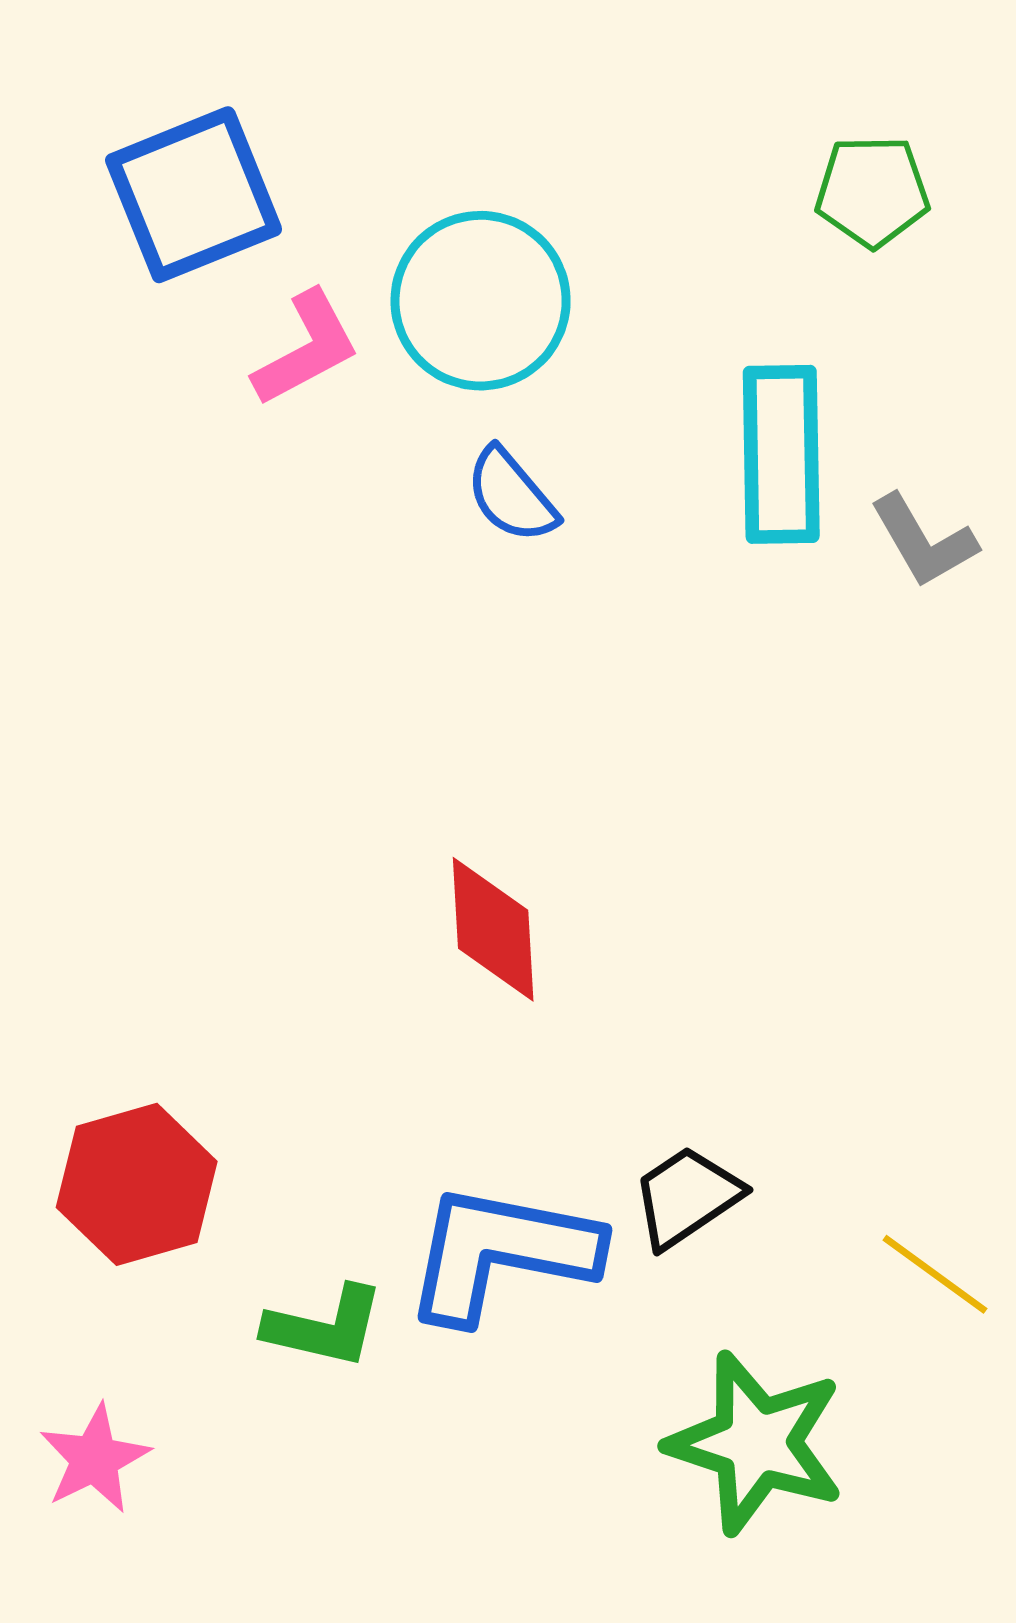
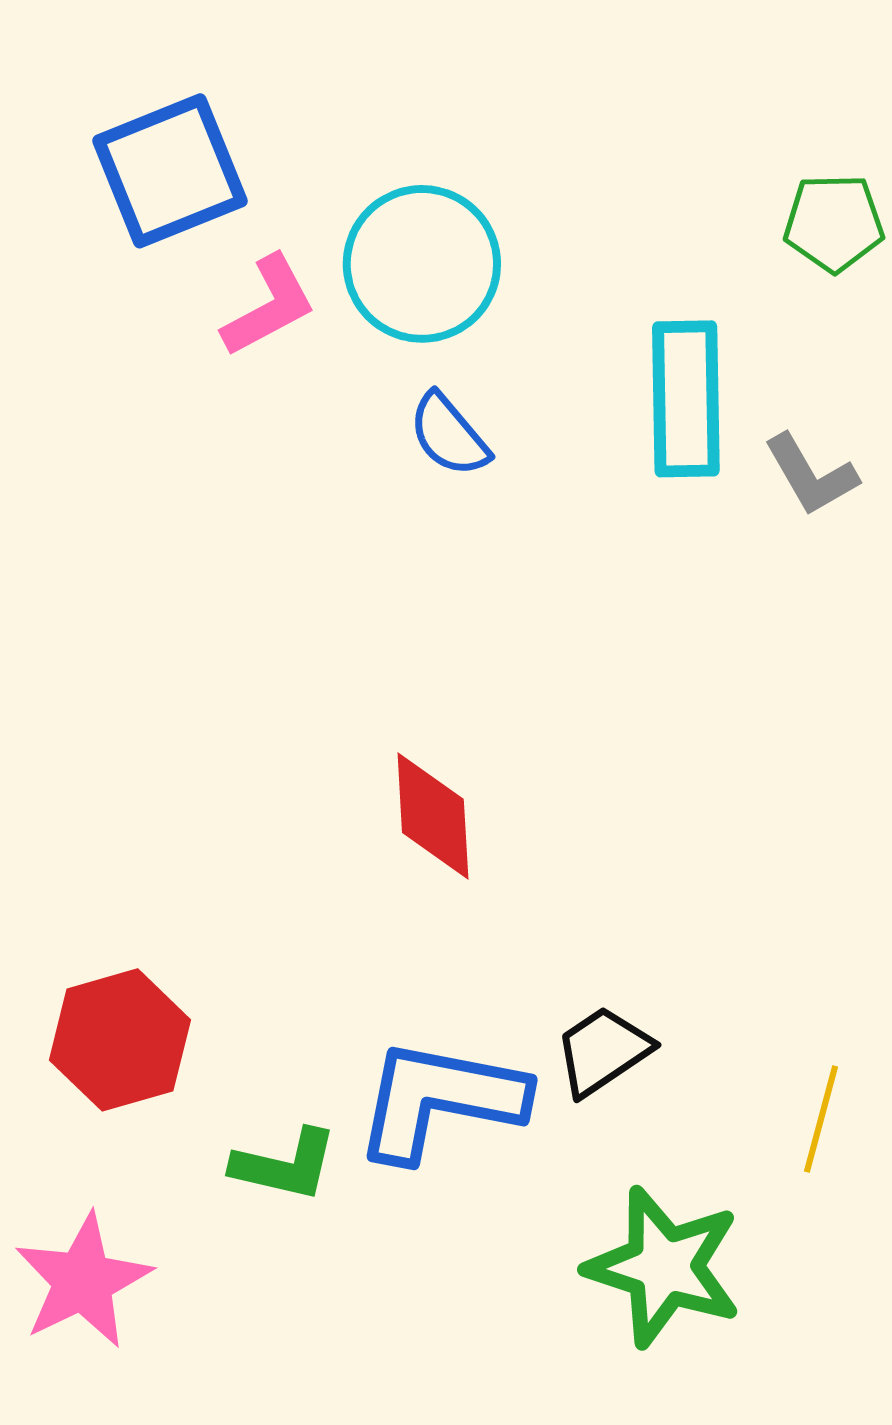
green pentagon: (872, 191) -> (834, 223), moved
yellow line: (935, 1274) -> (821, 1119), turned 69
pink star: (95, 1459) -> (83, 1281), size x1.4

